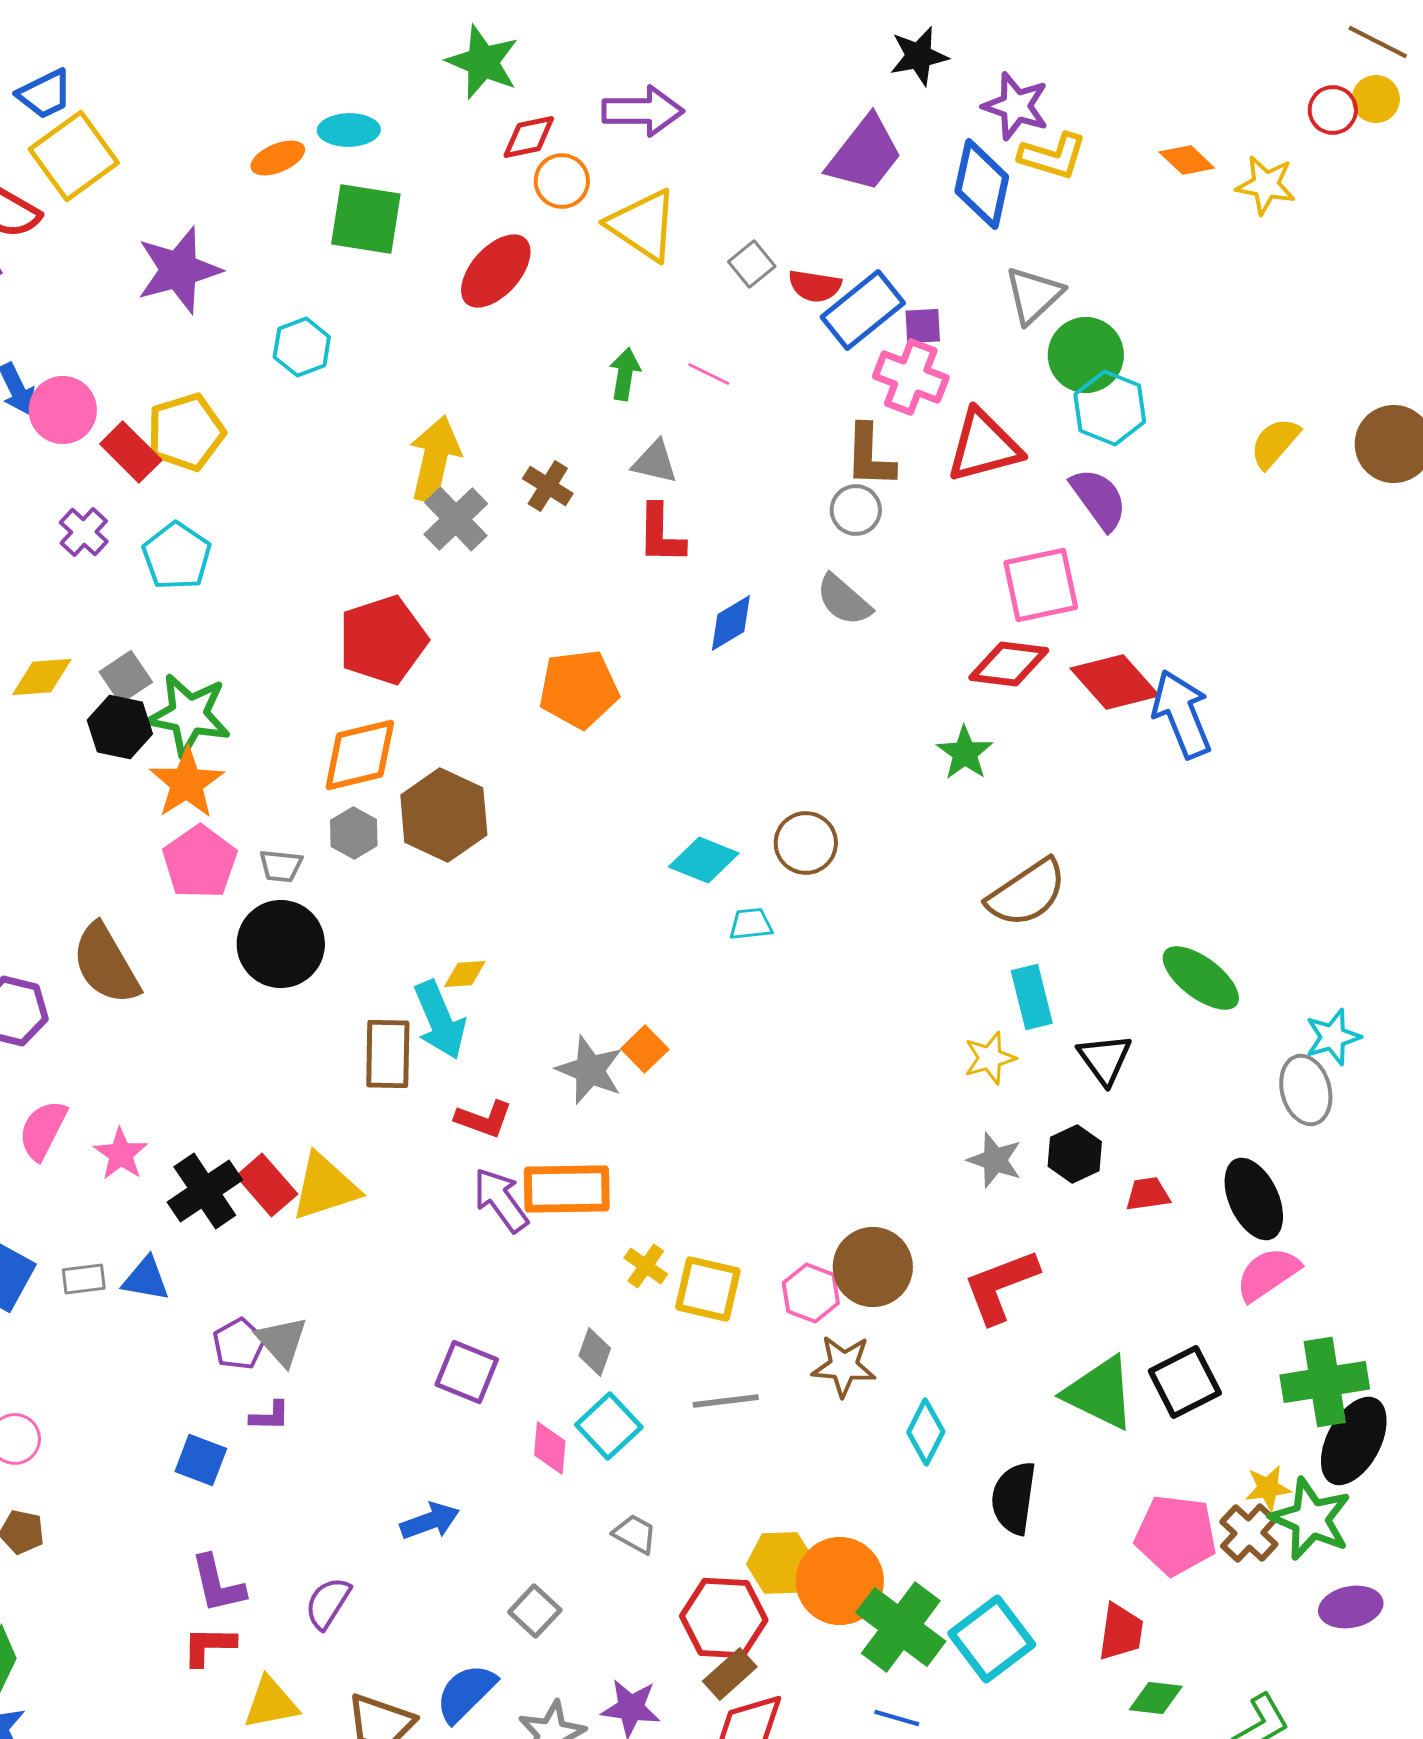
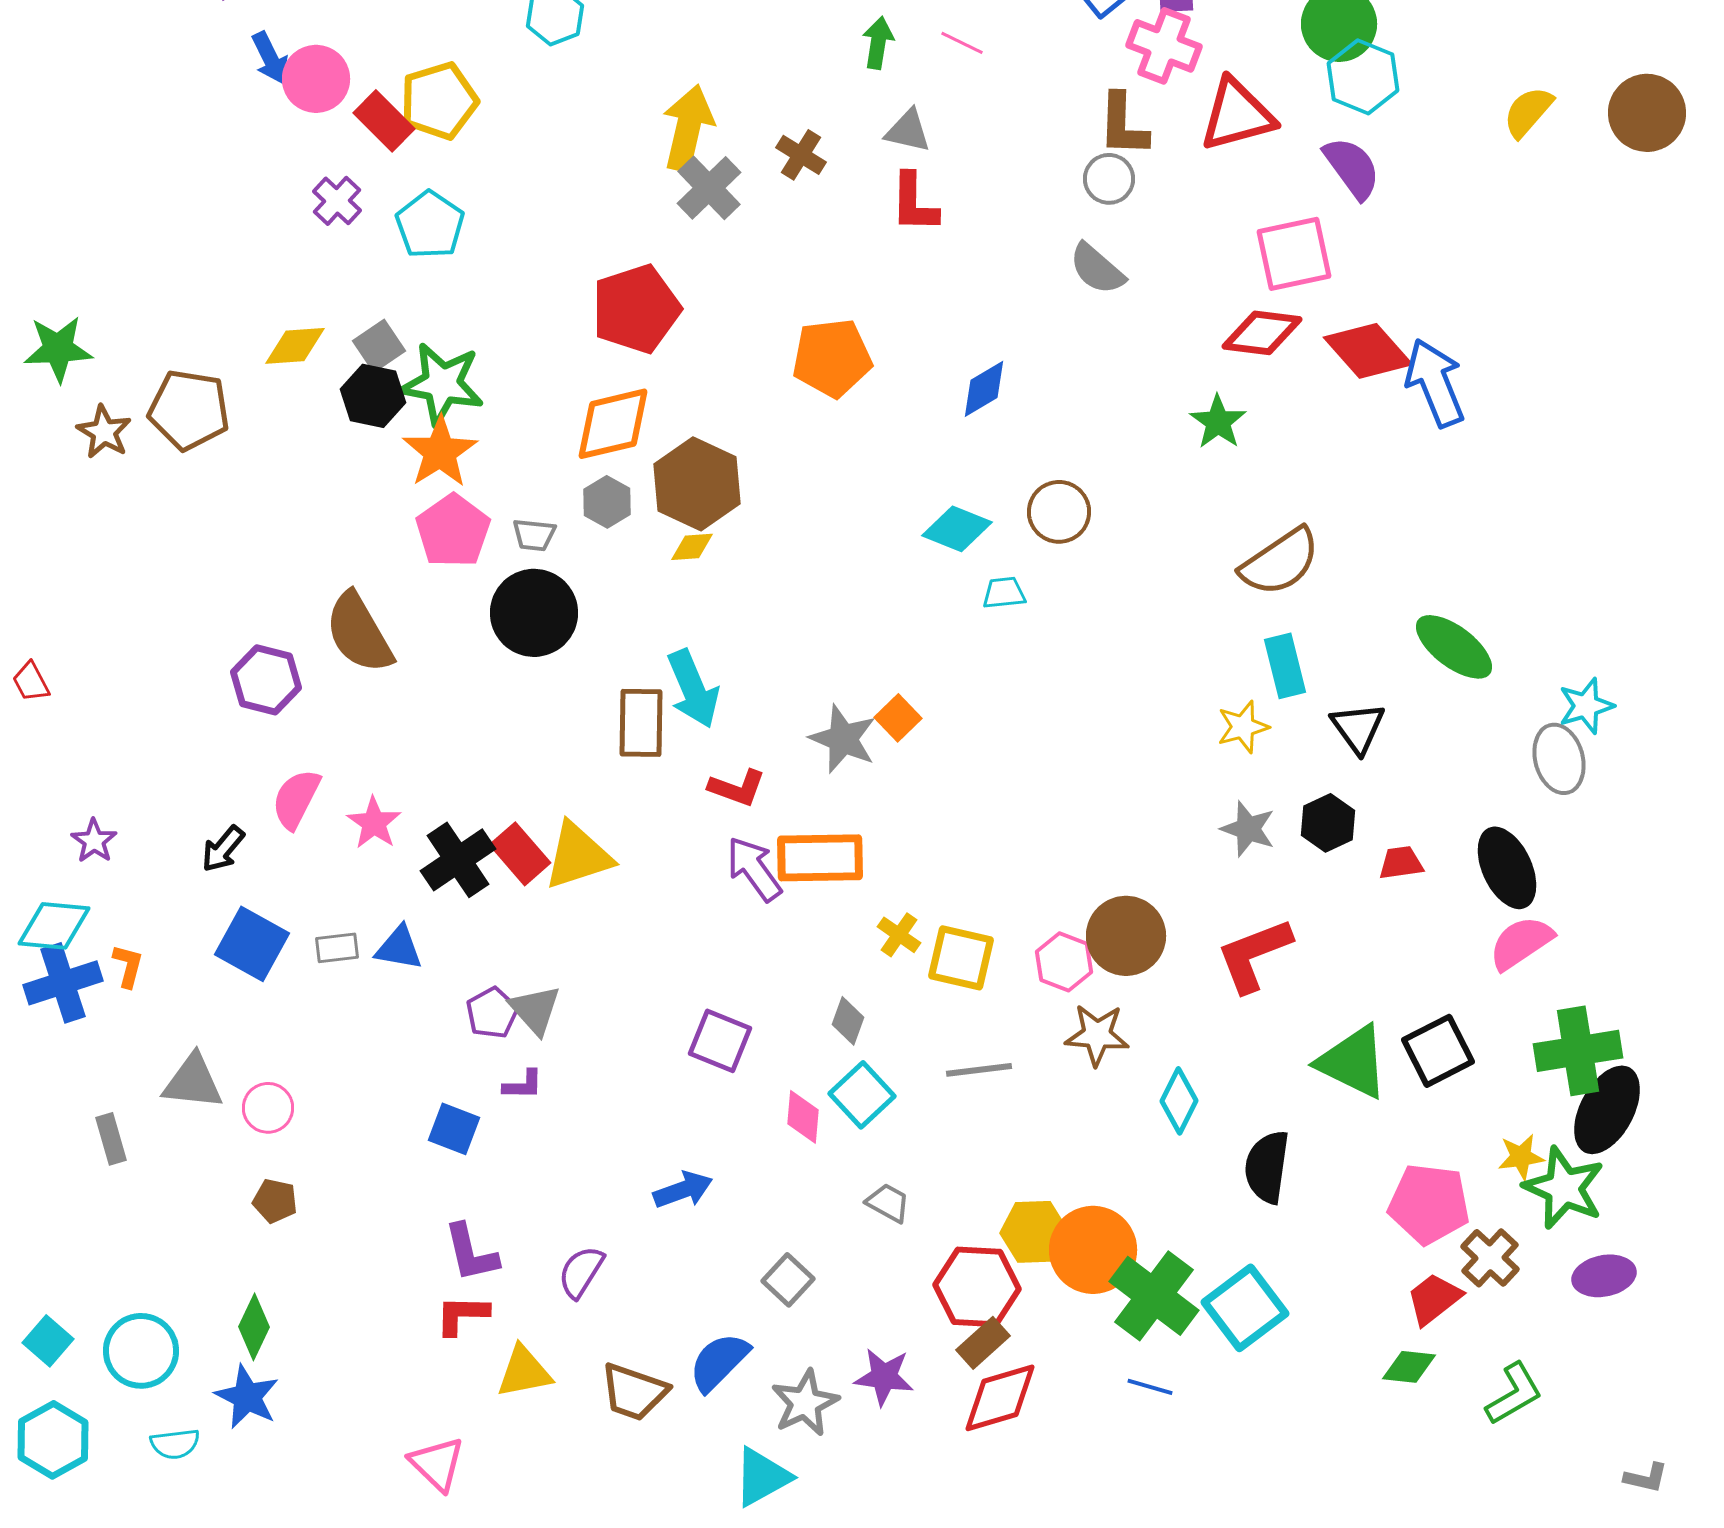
blue diamond: (731, 623) -> (984, 389), moved
yellow diamond: (465, 974) -> (692, 547), moved
brown cross: (1249, 1533) -> (1490, 1258), moved
red trapezoid: (1121, 1632) -> (1434, 1299), moved, turned -136

